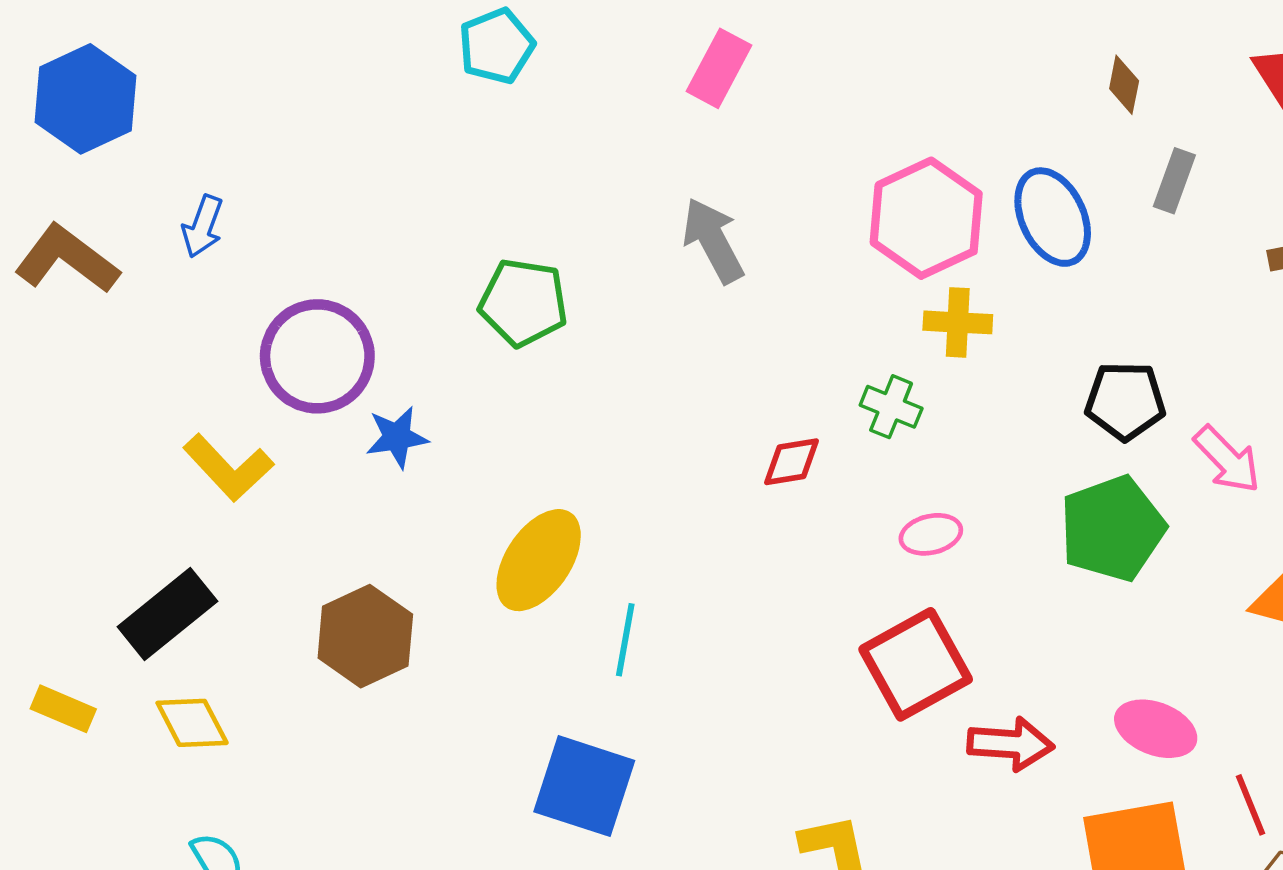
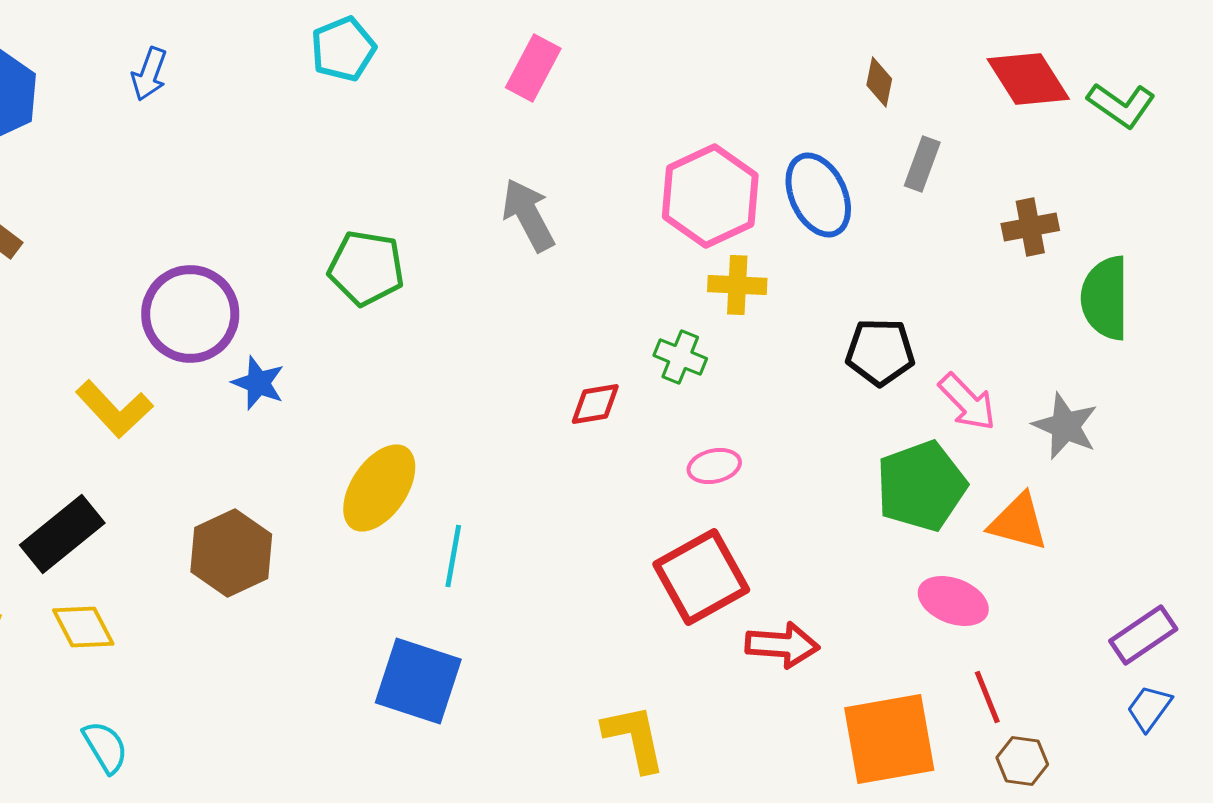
blue arrow: (203, 226) -> (149, 74), moved
blue star: (397, 437) -> (258, 383), turned 30
green pentagon: (1112, 528) -> (921, 486), moved
pink ellipse: (1156, 729) -> (953, 601), moved

